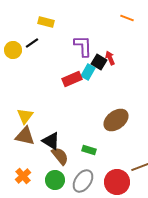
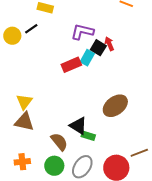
purple L-shape: (83, 46) -> (82, 32), turned -75
black triangle: (51, 141) -> (78, 126), moved
orange cross: (23, 176) -> (22, 162), turned 35

